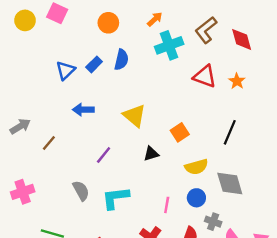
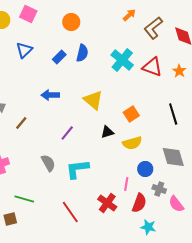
orange arrow: (155, 19) -> (129, 15), moved
cyan cross: (169, 45) -> (122, 60), moved, turned -30
blue triangle: (65, 70) -> (24, 50), moved
black line: (230, 132) -> (173, 114), turned -40
yellow semicircle: (196, 167) -> (132, 143), moved
pink line: (167, 205) -> (126, 184), moved

